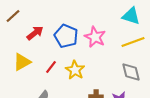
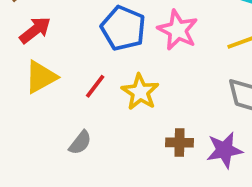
red arrow: (35, 33) -> (35, 30), moved

